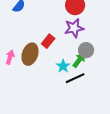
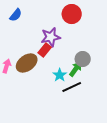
purple star: (74, 28) -> (51, 37), moved
brown ellipse: (30, 54) -> (27, 63), turned 35

